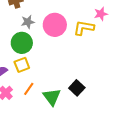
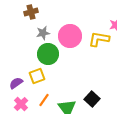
green circle: (22, 43) -> (48, 54), moved

